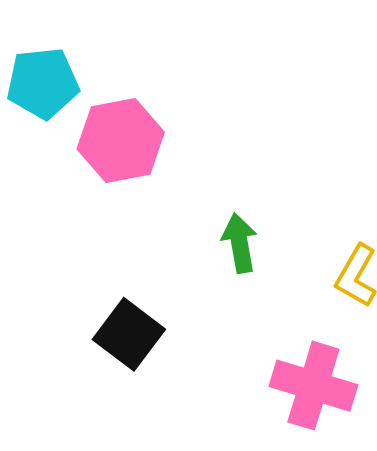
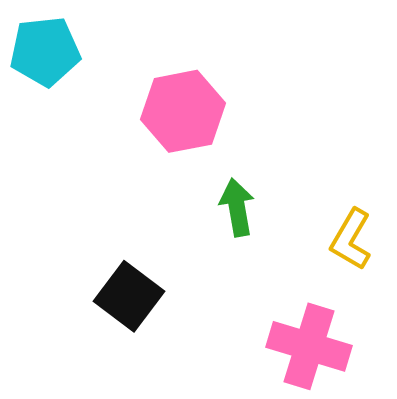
pink hexagon: (121, 140) -> (183, 111), moved

